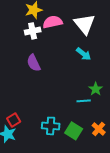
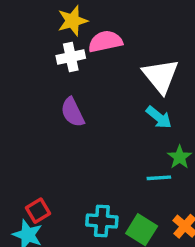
white triangle: (85, 24) -> (161, 76), moved
cyan arrow: (84, 54) -> (159, 117), moved

